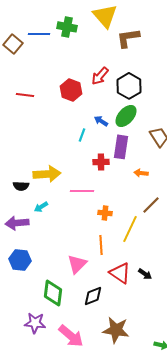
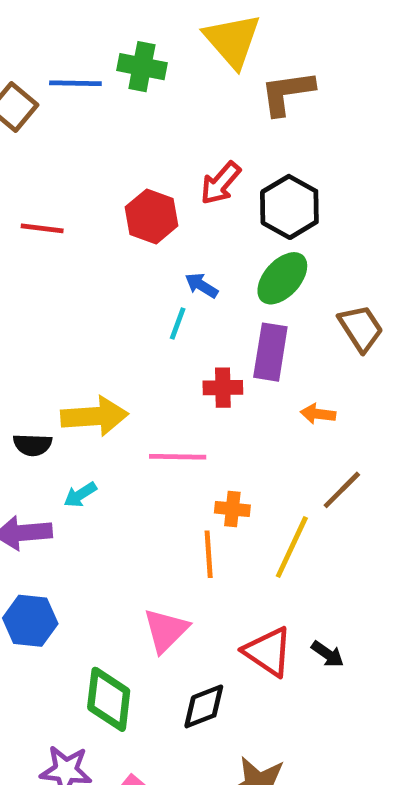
blue arrow: (101, 121) -> (201, 285), moved
orange line: (101, 245) -> (209, 554), moved

